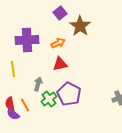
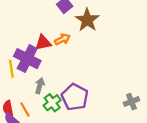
purple cross: (27, 40) -> (27, 59), moved, turned 30
red triangle: (60, 64) -> (43, 43), moved

